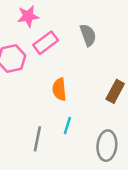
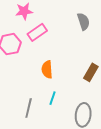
gray semicircle: (88, 35) -> (83, 22), moved

